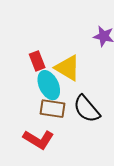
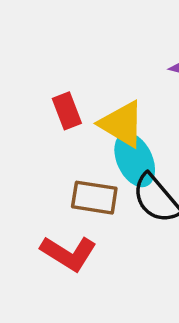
cyan ellipse: (49, 85) -> (135, 160), moved

